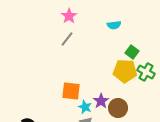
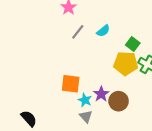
cyan semicircle: (114, 25) -> (103, 31), moved, turned -32
gray line: (67, 39) -> (78, 32), moved

